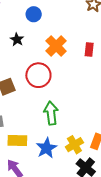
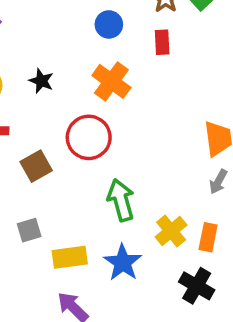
blue circle: (34, 14) -> (109, 24), moved
red rectangle: (89, 49) -> (162, 42), moved
yellow cross: (74, 145) -> (171, 231), moved

